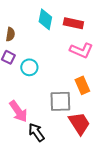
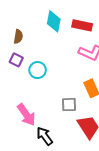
gray square: (60, 101) -> (69, 105), size x0.7

